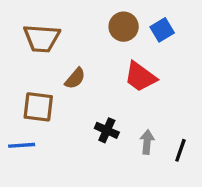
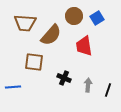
red trapezoid: (140, 77) -> (84, 46), turned 45
brown semicircle: (75, 78) -> (51, 35), moved, size x1.6
brown square: (38, 107) -> (34, 62), moved

